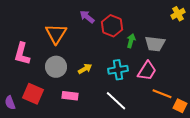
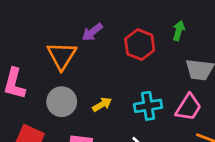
purple arrow: (87, 17) -> (92, 32), moved, turned -77
green arrow: (131, 41) -> (179, 31), moved

